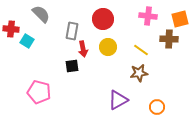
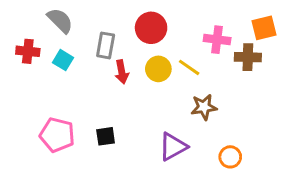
pink cross: (148, 16) -> (217, 40), moved
red cross: (11, 29) -> (28, 51), moved
cyan square: (27, 41) -> (63, 60), moved
yellow line: (141, 50) -> (189, 67), moved
black square: (72, 66) -> (106, 136), moved

